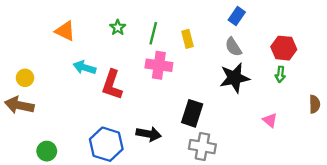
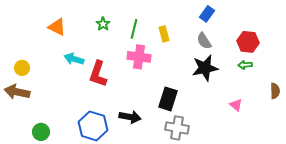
green arrow: (280, 74) -> (245, 65), turned 80

